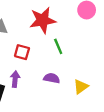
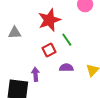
red square: (22, 52) -> (49, 50), moved, turned -32

